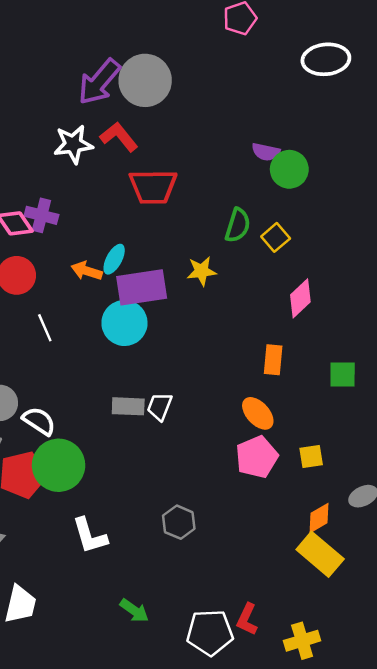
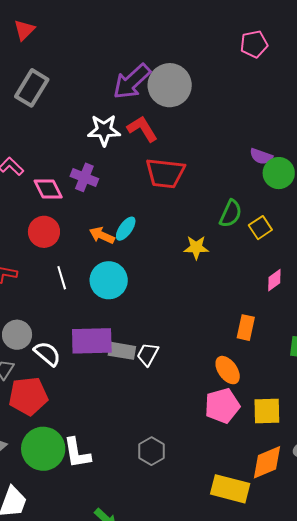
purple cross: (41, 215) -> (84, 177), moved
purple rectangle: (142, 287) -> (92, 341), moved
pink diamond: (300, 298) -> (274, 280), size x0.7
cyan circle: (124, 323) -> (109, 280), moved
yellow square: (311, 457) -> (267, 411), size x1.4
green circle: (59, 465) -> (43, 449), moved
orange diamond: (319, 518) -> (267, 462), size x1.4
yellow rectangle: (320, 554) -> (230, 489), moved, turned -33

